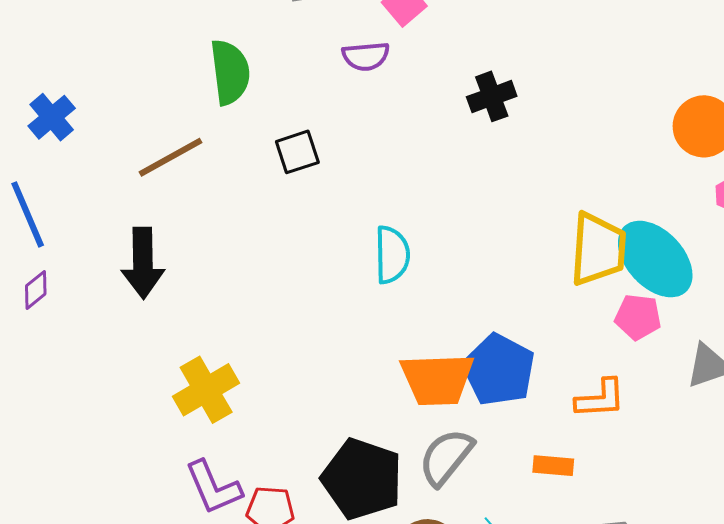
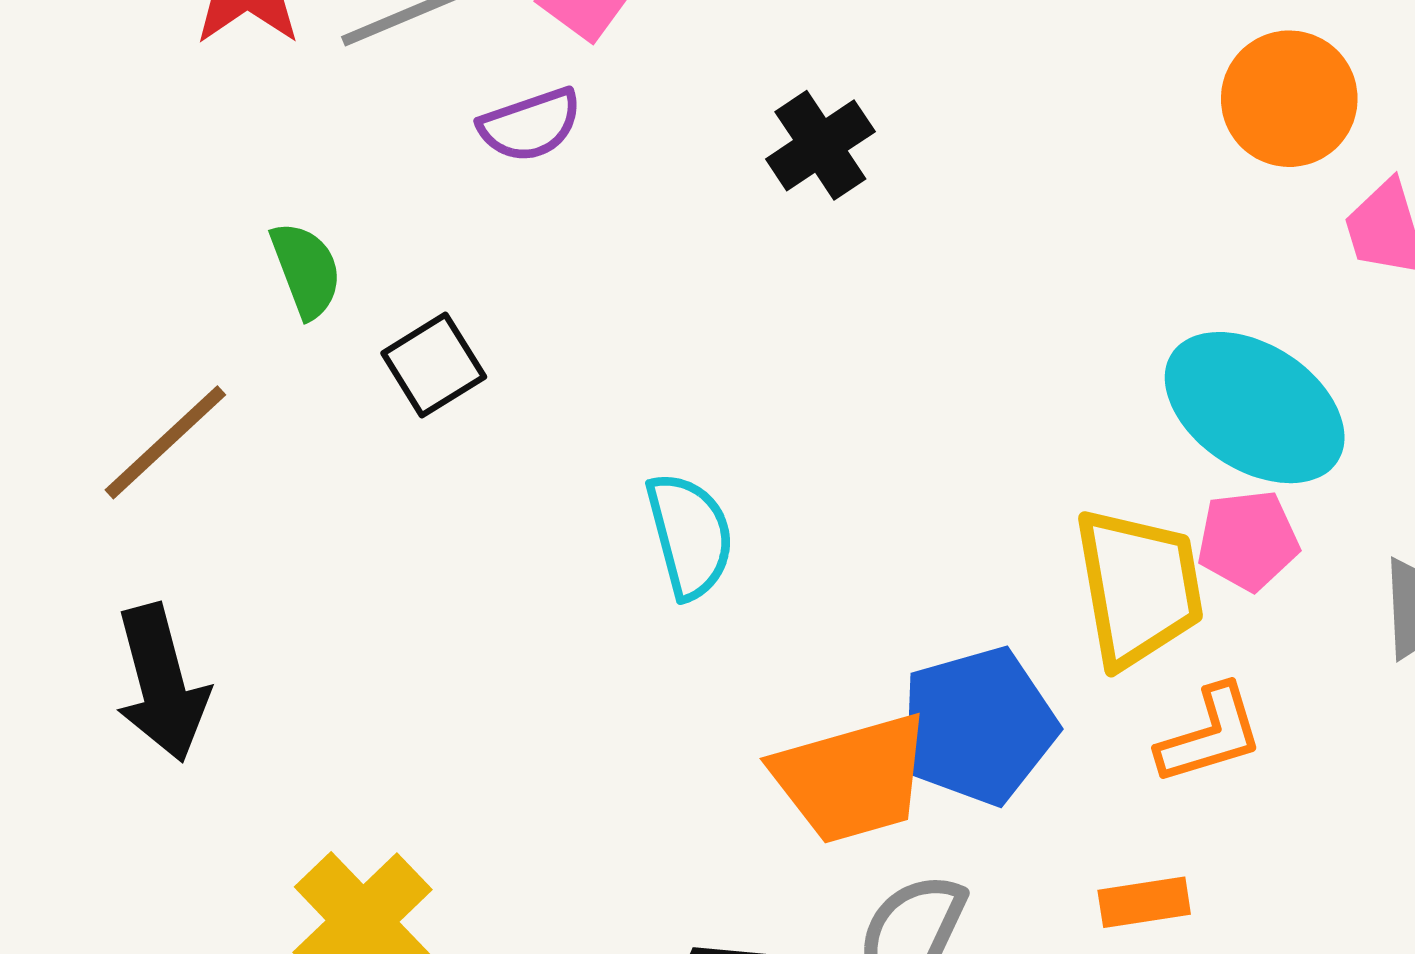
green semicircle: (230, 72) -> (306, 270), moved, size x0.7
yellow trapezoid: (598, 249) -> (1139, 587), moved
blue pentagon: (499, 370) -> (978, 726), turned -30

